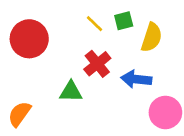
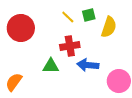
red cross: (97, 64) -> (70, 46), turned 30
blue arrow: (136, 79) -> (88, 65), moved

